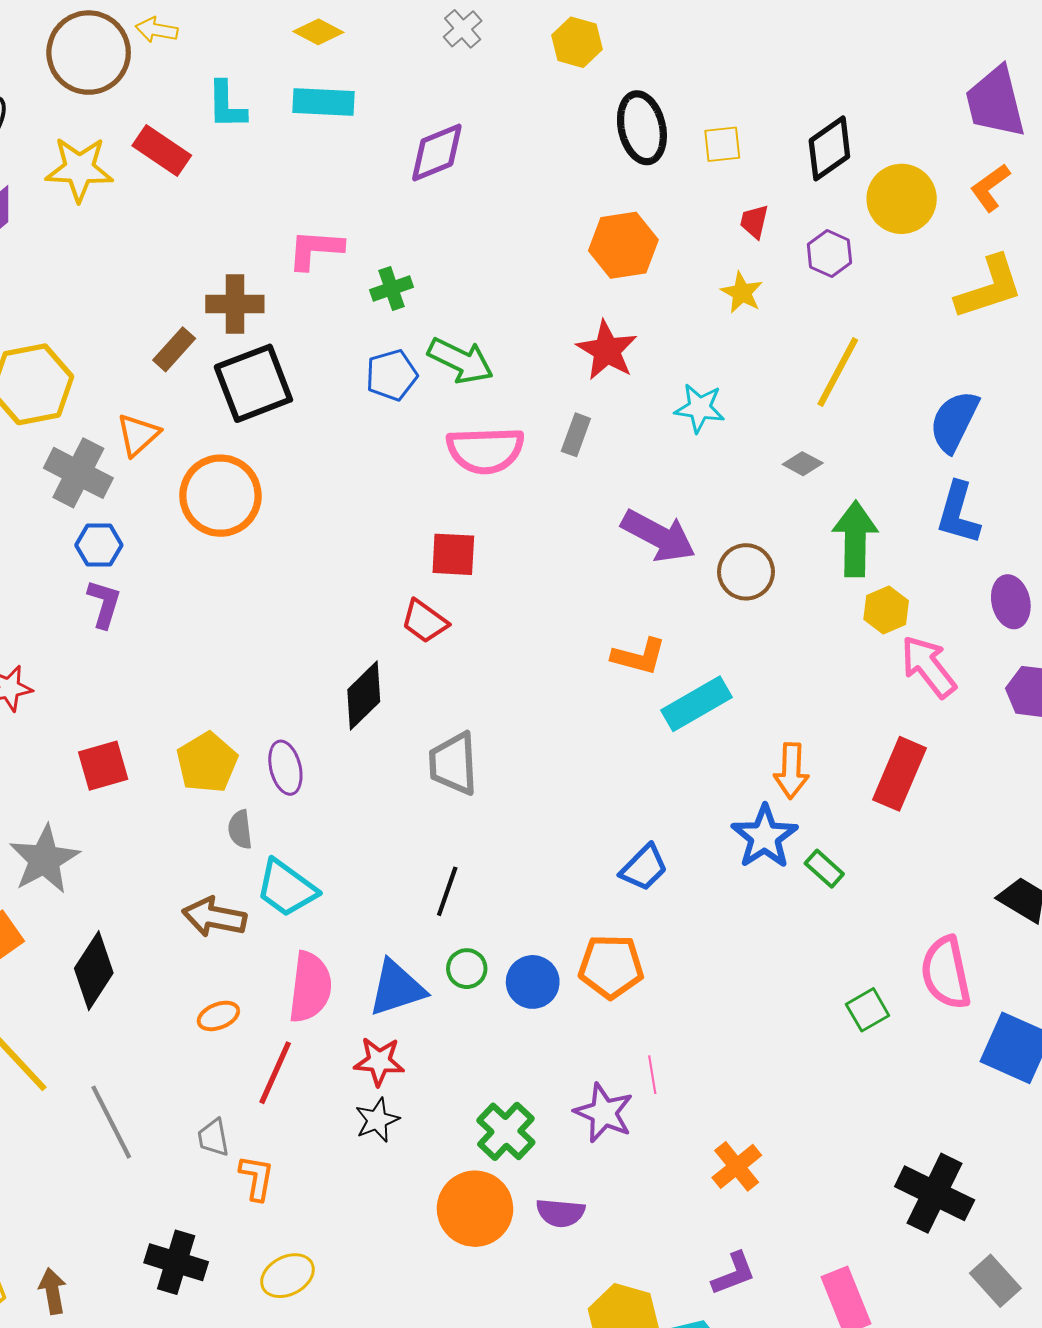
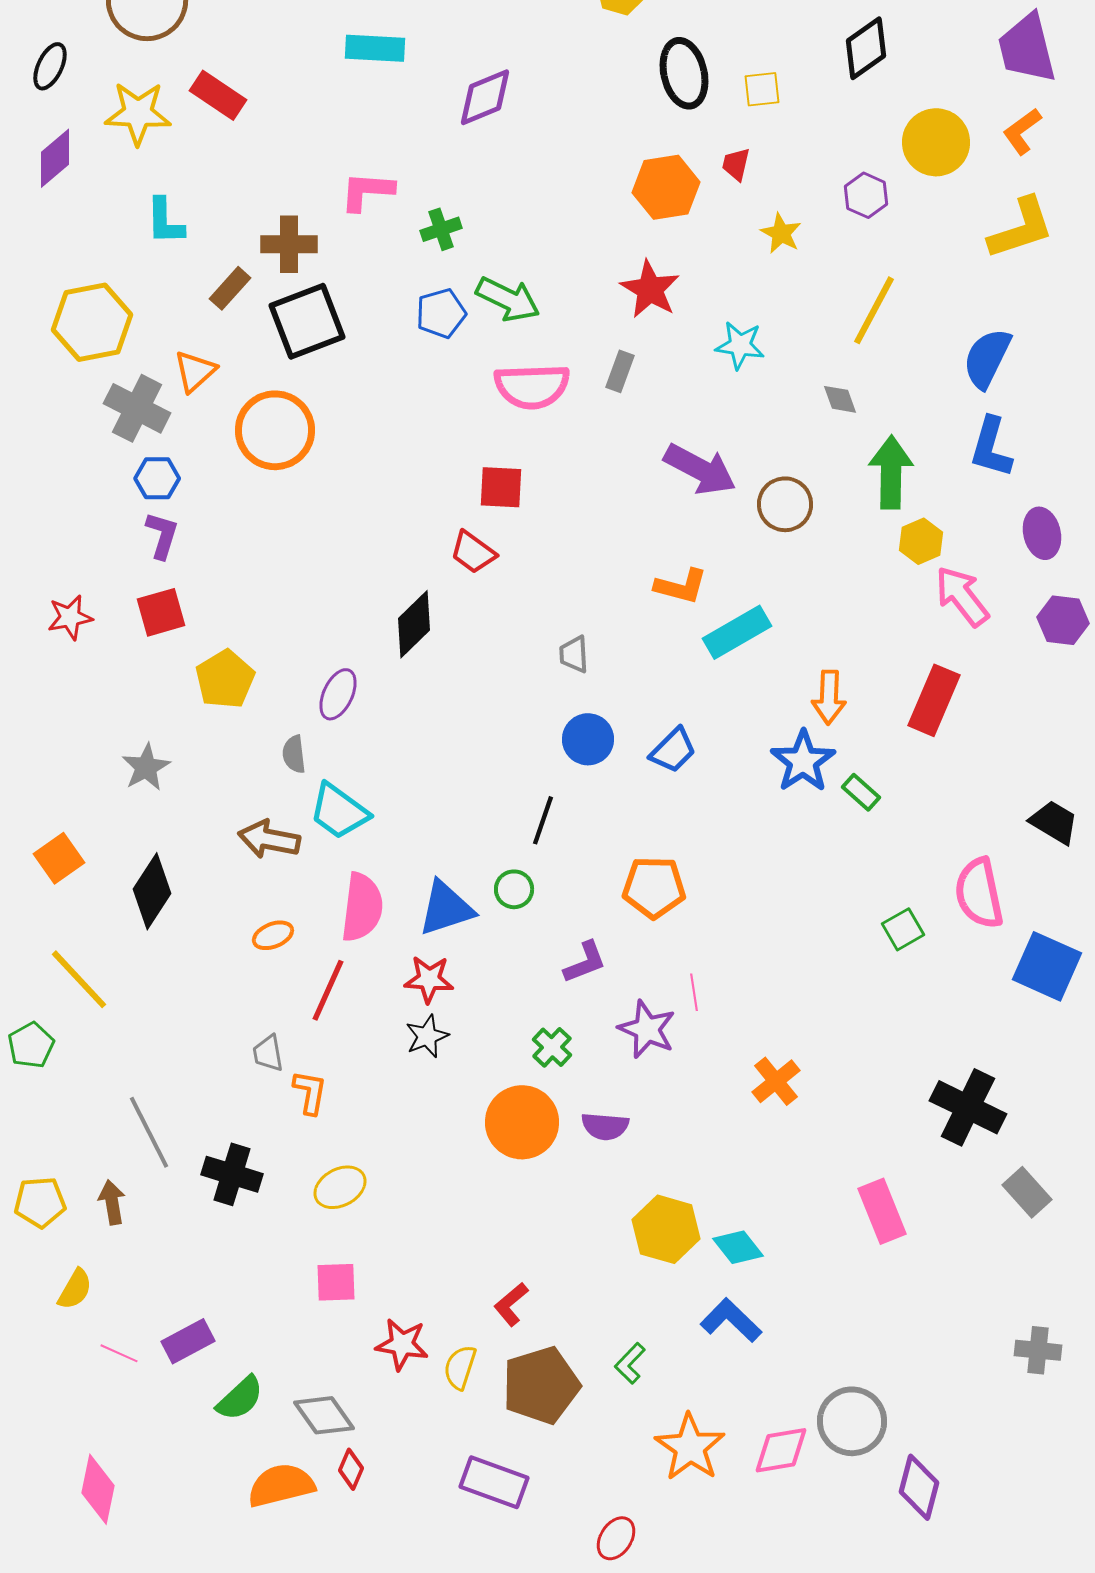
cyan L-shape: (227, 105) -> (165, 221), moved
black diamond: (829, 148) -> (866, 48), moved
red trapezoid: (754, 222) -> (736, 164), moved
gray diamond: (803, 464) -> (840, 399), turned 42
yellow pentagon: (207, 762) -> (225, 679), moved
gray trapezoid: (453, 764) -> (574, 654), moved, size x0.6
red square: (103, 766) -> (161, 612), moved
purple ellipse: (285, 768) -> (338, 694), turned 39
gray star: (44, 859) -> (146, 767), moved, size x0.7
blue trapezoid: (644, 868) -> (673, 750), moved
black line: (447, 891) -> (543, 820), moved
blue circle: (533, 982) -> (588, 739), moved
gray line: (111, 1122) -> (149, 1132), moved
green cross: (506, 1131) -> (552, 1047), size x0.7
purple L-shape: (734, 1274) -> (585, 962), moved

